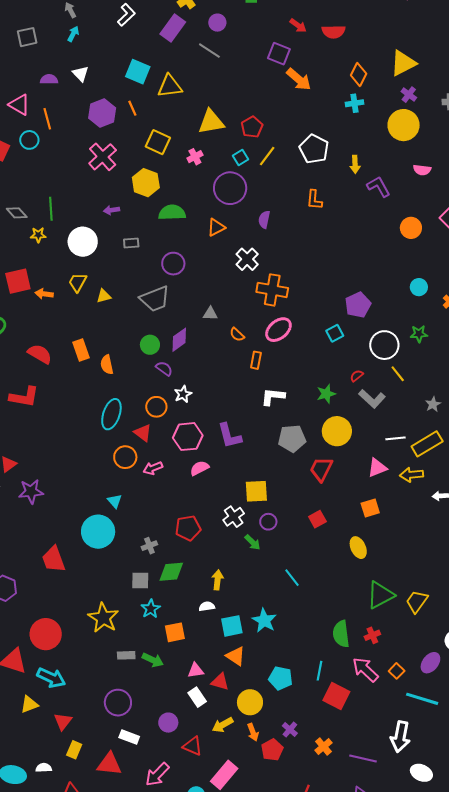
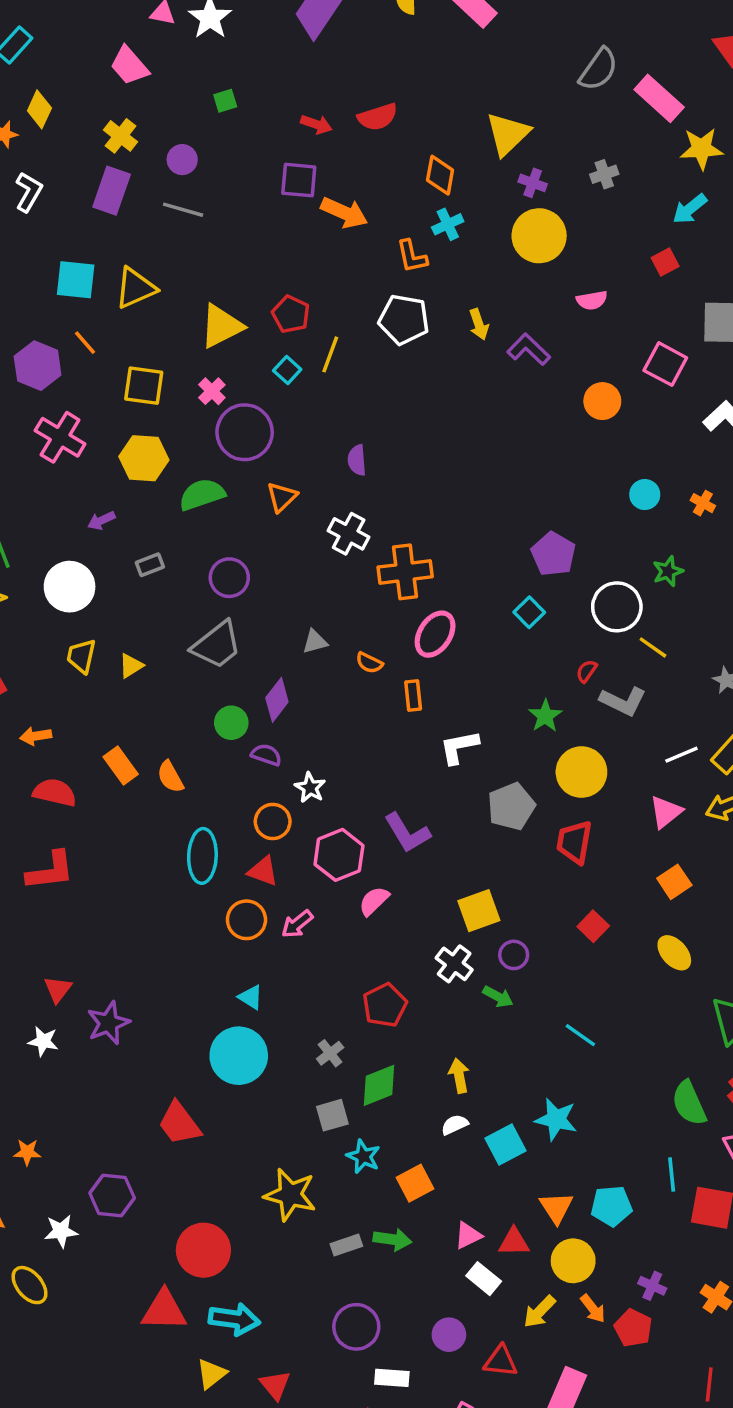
purple circle: (230, 188) -> (245, 432), moved
orange L-shape: (314, 200) -> (412, 256), moved
orange arrow: (44, 294) -> (36, 736), moved
orange triangle: (236, 656) -> (556, 1207), moved, turned 40

